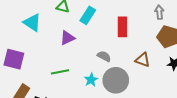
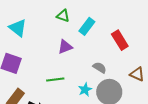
cyan triangle: (32, 22) -> (18, 28), moved
red rectangle: (122, 27) -> (120, 40), turned -36

